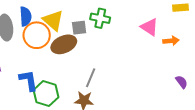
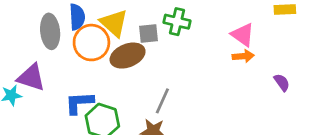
orange arrow: (171, 41) -> (243, 56), moved
blue L-shape: (28, 80) -> (79, 103), turned -85
purple semicircle: (182, 82) -> (282, 82), moved

